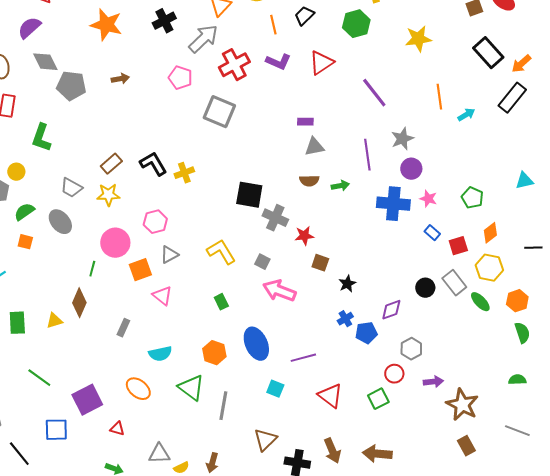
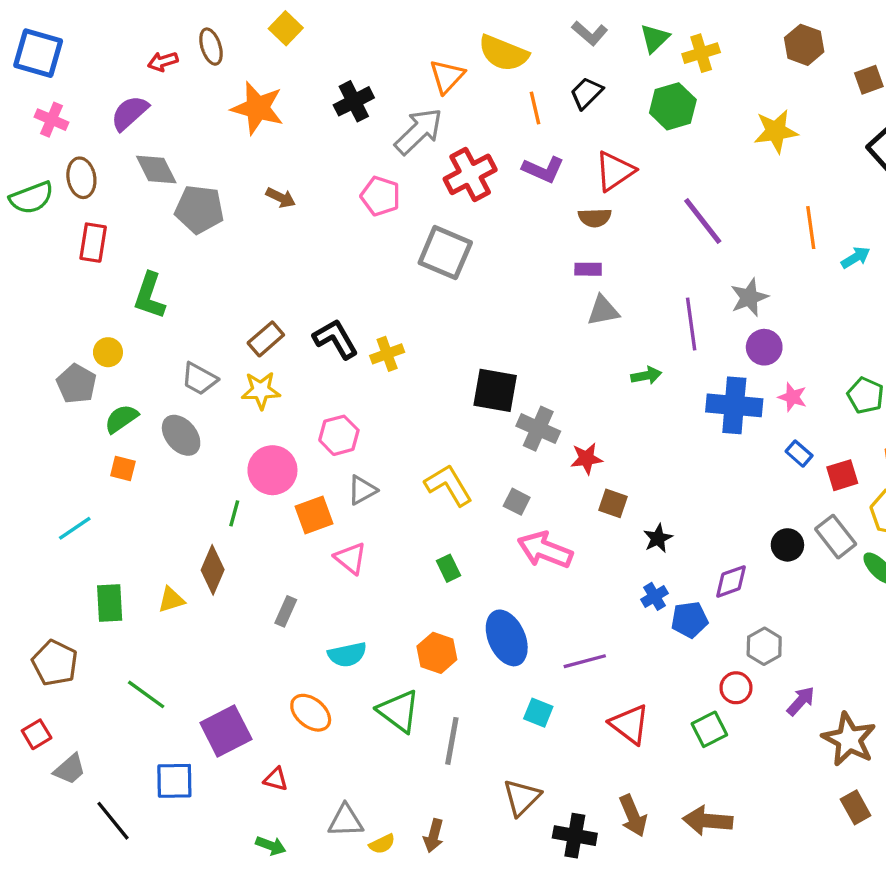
brown arrow: (120, 79) -> (281, 198), turned 36
brown semicircle: (309, 181) -> (595, 218), moved
purple arrow: (433, 382) -> (801, 701), turned -42

